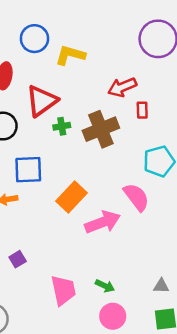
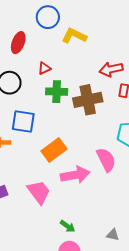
red triangle: (42, 101) -> (44, 68), size x0.5
green cross: (62, 126) -> (57, 92), size x1.5
pink trapezoid: (63, 290) -> (39, 192), moved, turned -36

